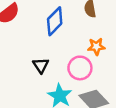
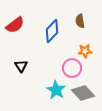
black triangle: (41, 65) -> (21, 66), moved

